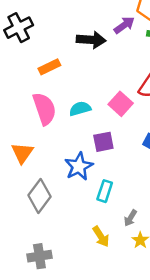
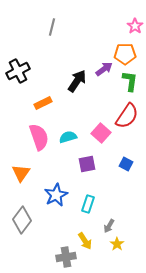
black arrow: (91, 40) -> (77, 81), turned -60
blue star: (79, 166) -> (56, 195), moved
gray diamond: (39, 196) -> (22, 220), moved
gray cross: (39, 256) -> (66, 257), moved

